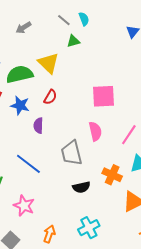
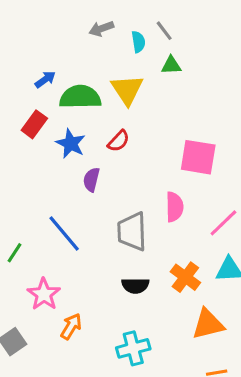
cyan semicircle: (84, 19) -> (138, 42), moved
orange arrow: (49, 234) -> (71, 326), moved

